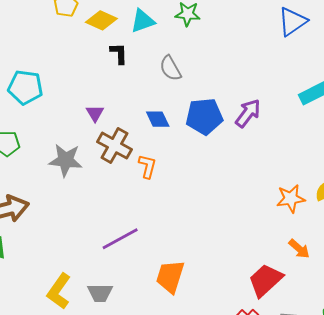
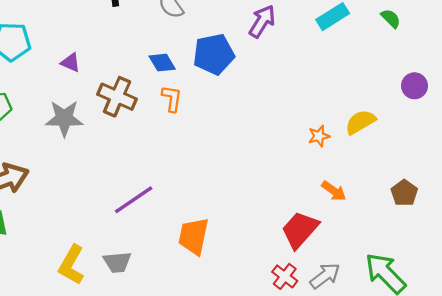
purple triangle: (95, 113) -> (71, 63), moved, turned -30
purple arrow: (248, 113) -> (262, 21), moved
orange L-shape: (147, 166) -> (172, 98), moved
orange star: (291, 199) -> (319, 136), size x0.7

